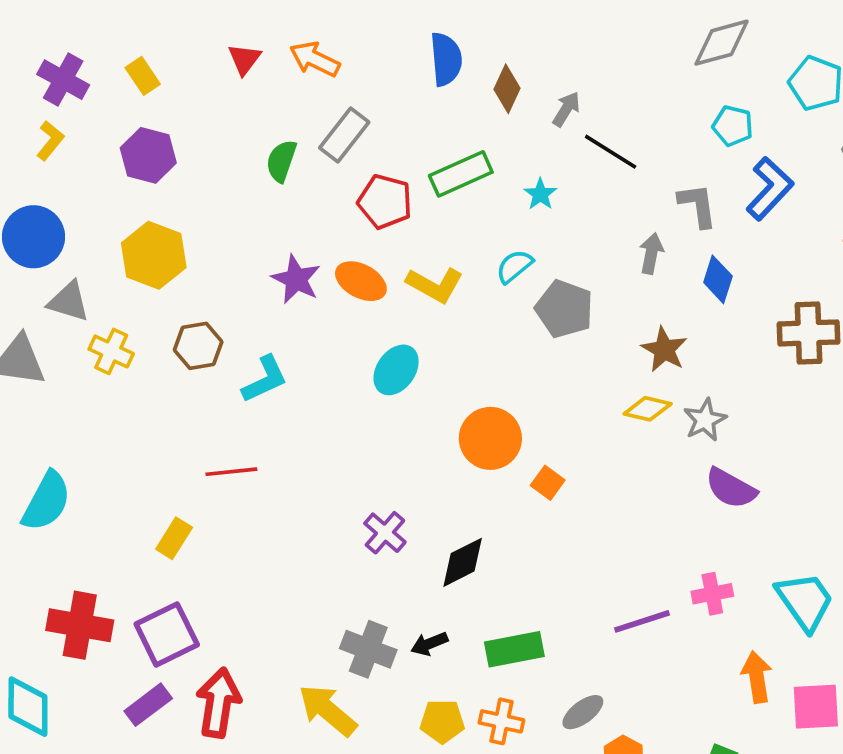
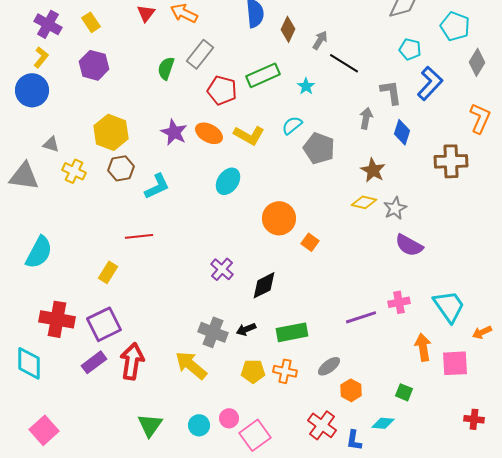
blue circle: (34, 237) -> (32, 90), moved
yellow hexagon: (154, 255) -> (111, 132), moved
gray triangle: (69, 301) -> (51, 144), size x0.7

